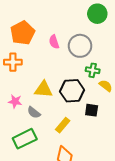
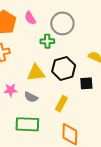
pink semicircle: (54, 42) -> (30, 18), moved
green cross: (93, 70) -> (47, 41), moved
green rectangle: (25, 139) -> (27, 124), turned 40

